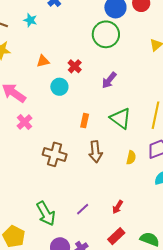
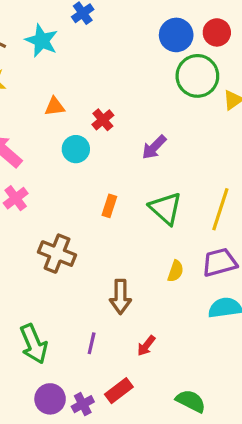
cyan star: (30, 20) -> (42, 41), size x1.5
green circle: (106, 34) -> (197, 76), moved
brown arrow: (95, 152) -> (120, 297), moved
purple line: (83, 209) -> (92, 343), turned -40
red rectangle: (116, 236) -> (119, 391), moved

